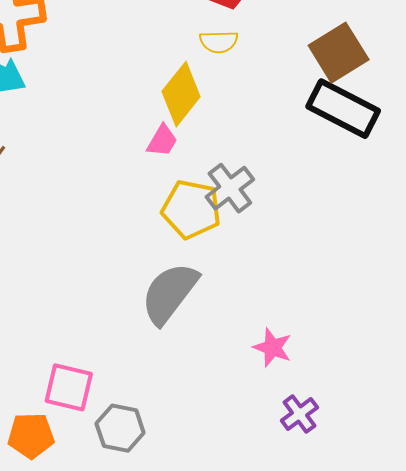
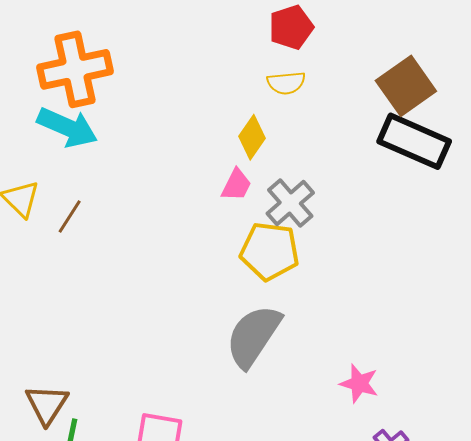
yellow diamond: (181, 94) -> (252, 137), size x0.7
gray cross: (230, 188) -> (290, 203), moved

